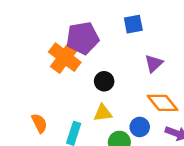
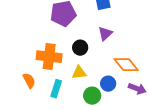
orange cross: (65, 57) -> (49, 57), moved, turned -30
purple triangle: (154, 63) -> (105, 34), moved

